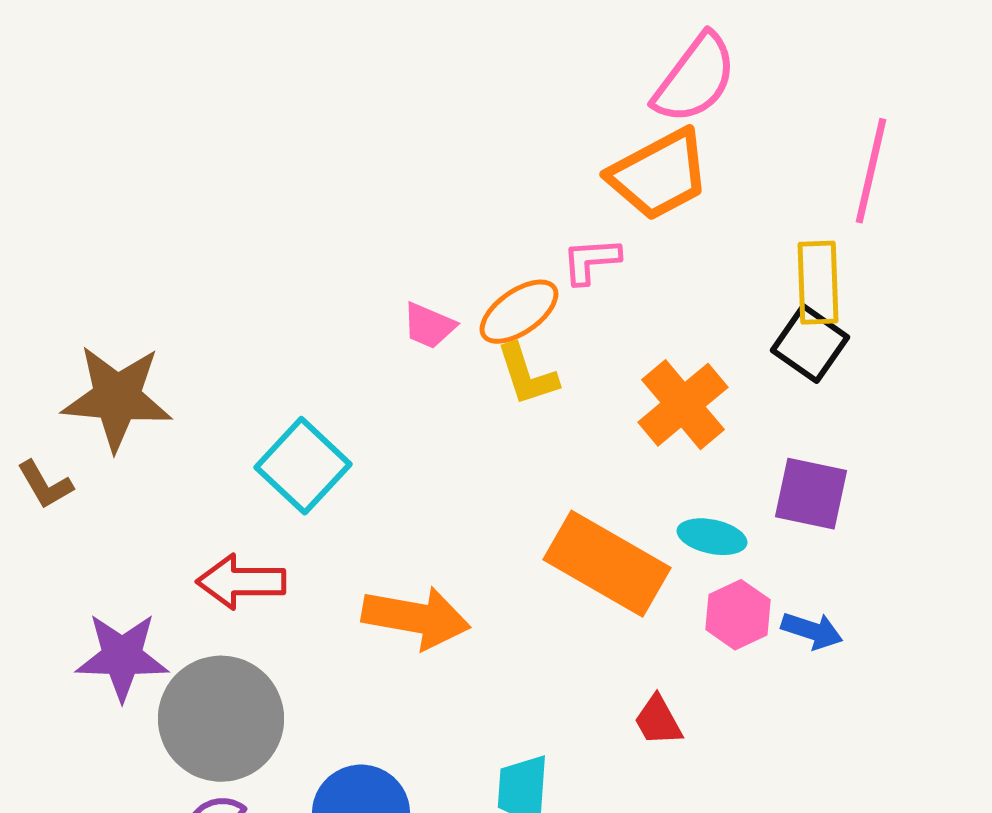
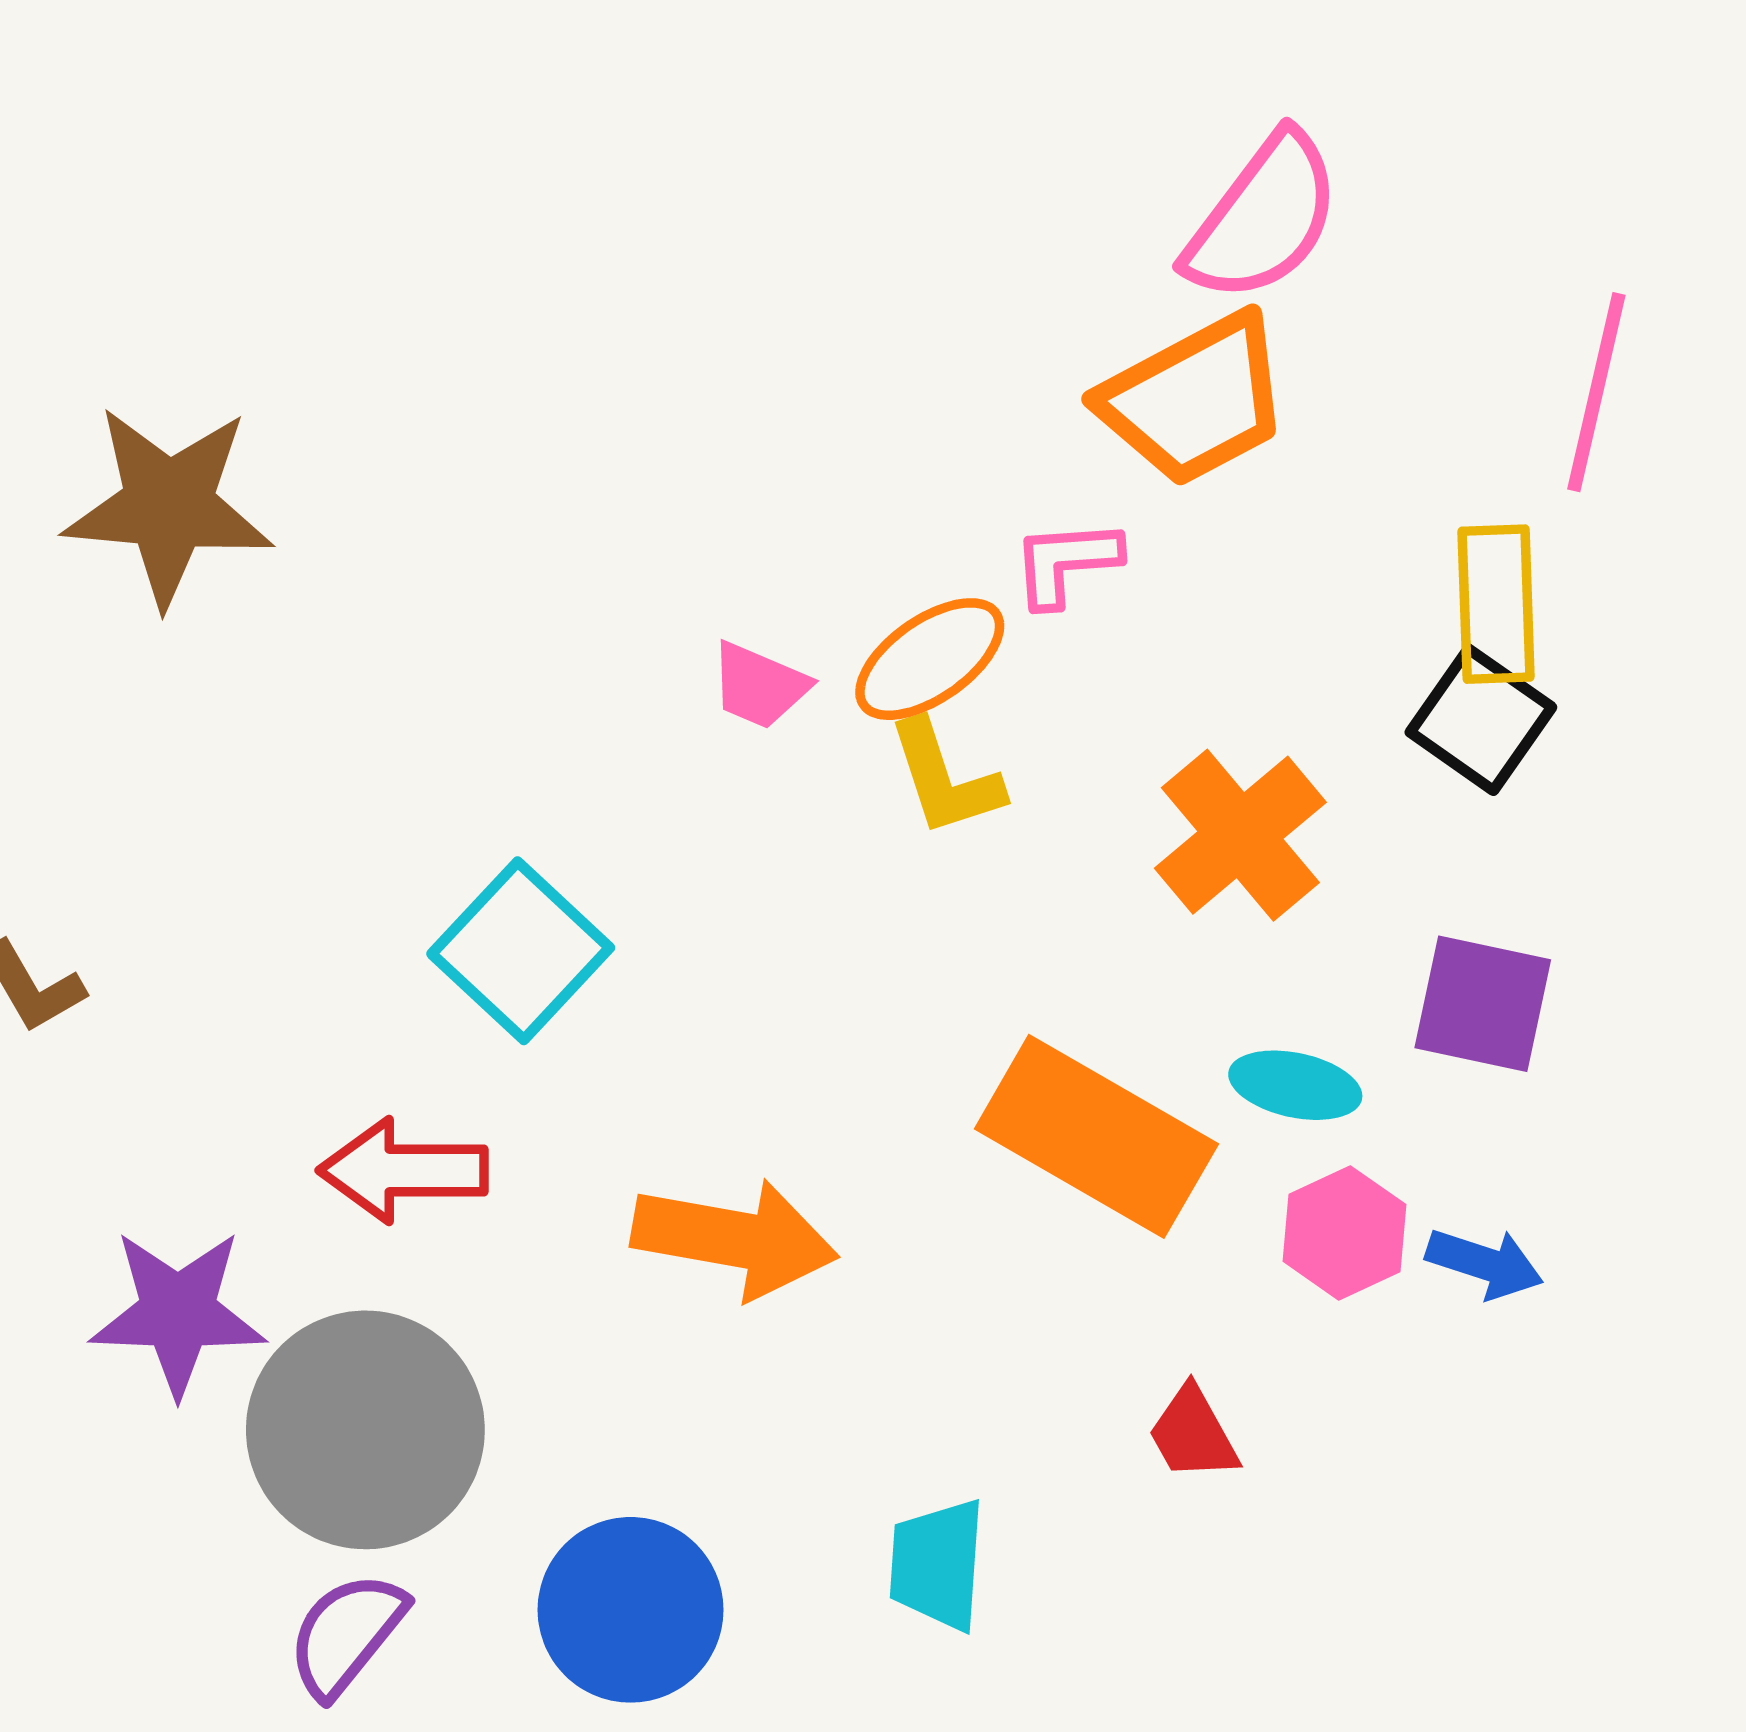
brown star: (117, 398) -> (168, 506), moved

